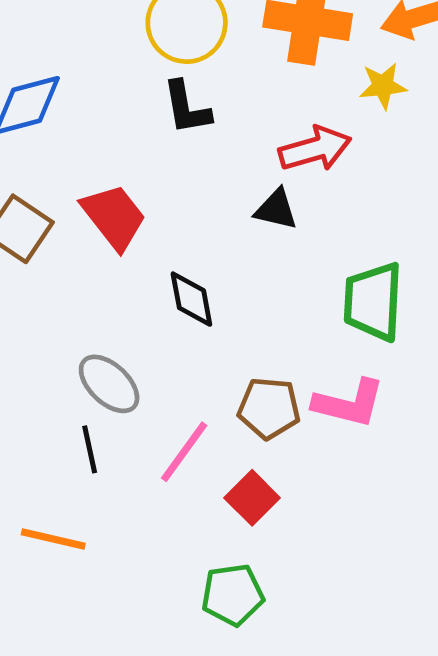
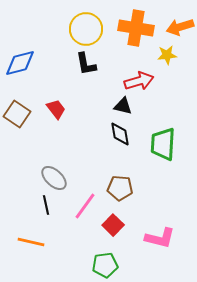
red trapezoid: (114, 217) -> (56, 109), size x0.7
black diamond: (191, 299) -> (120, 134), moved
pink L-shape: (349, 403) -> (160, 238), moved

